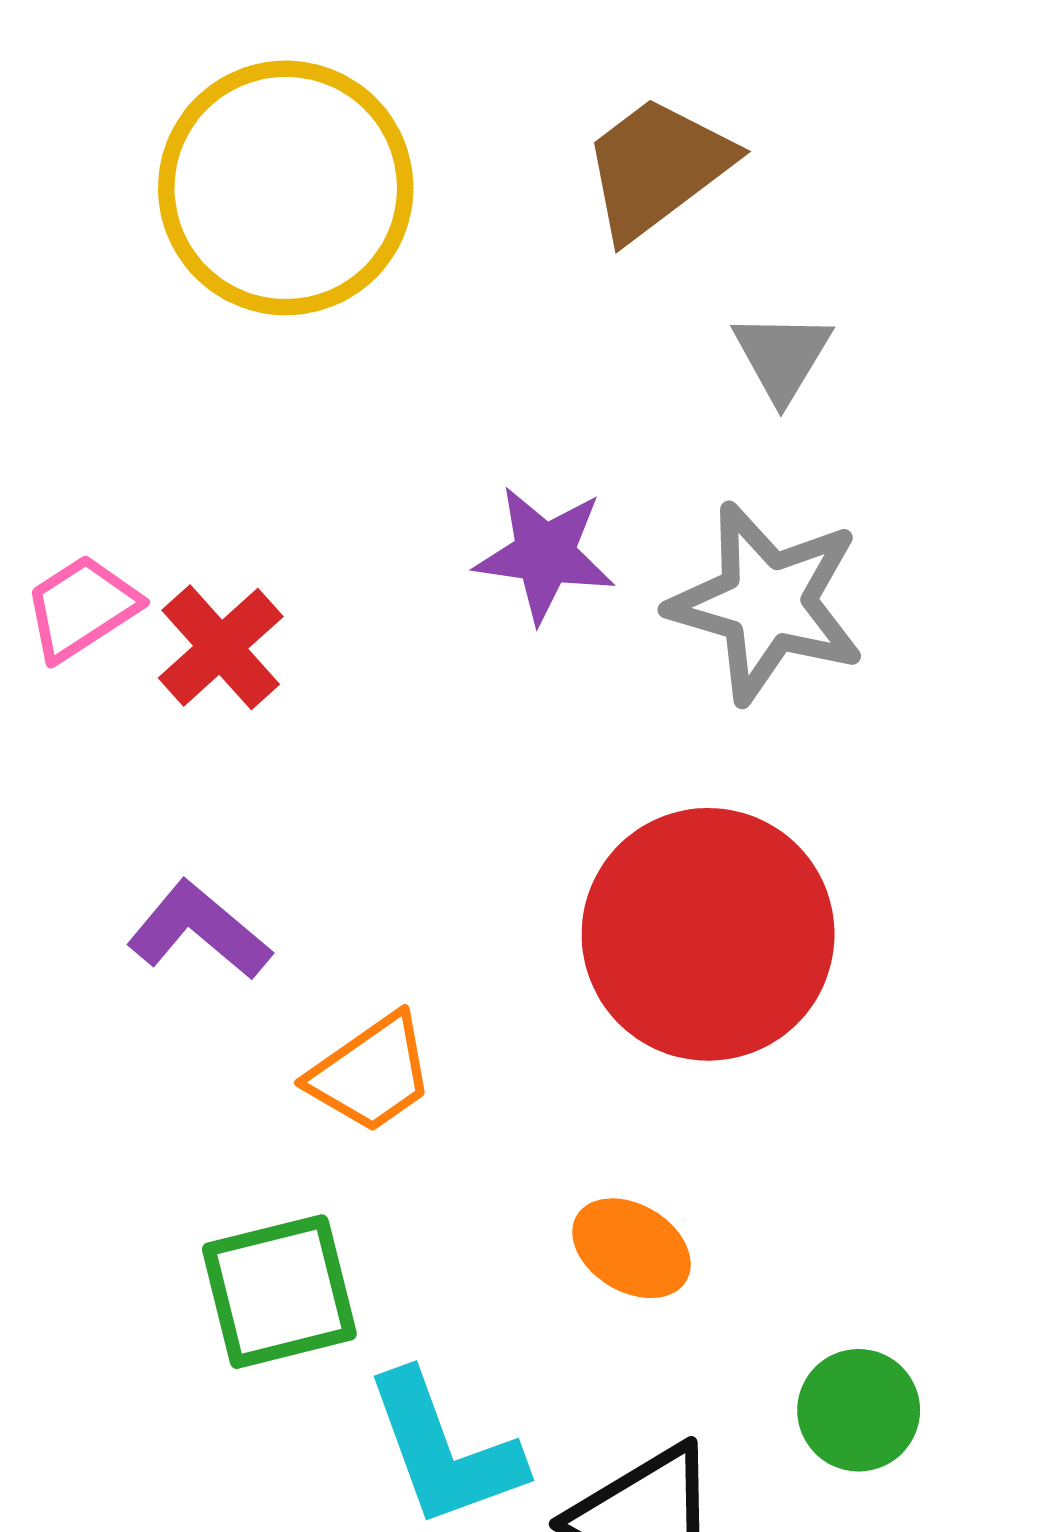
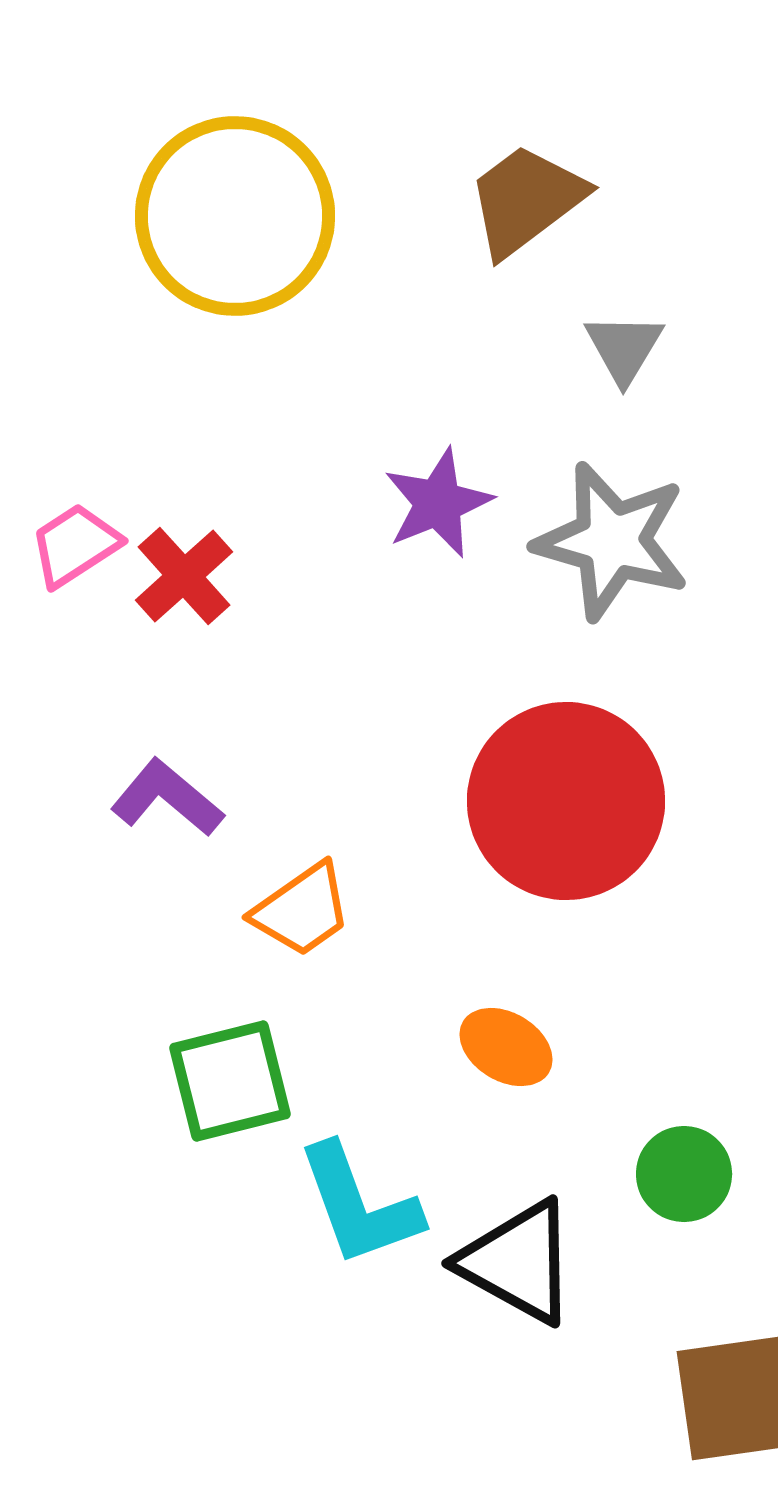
purple star: (545, 554) -> (438, 503), turned -30

